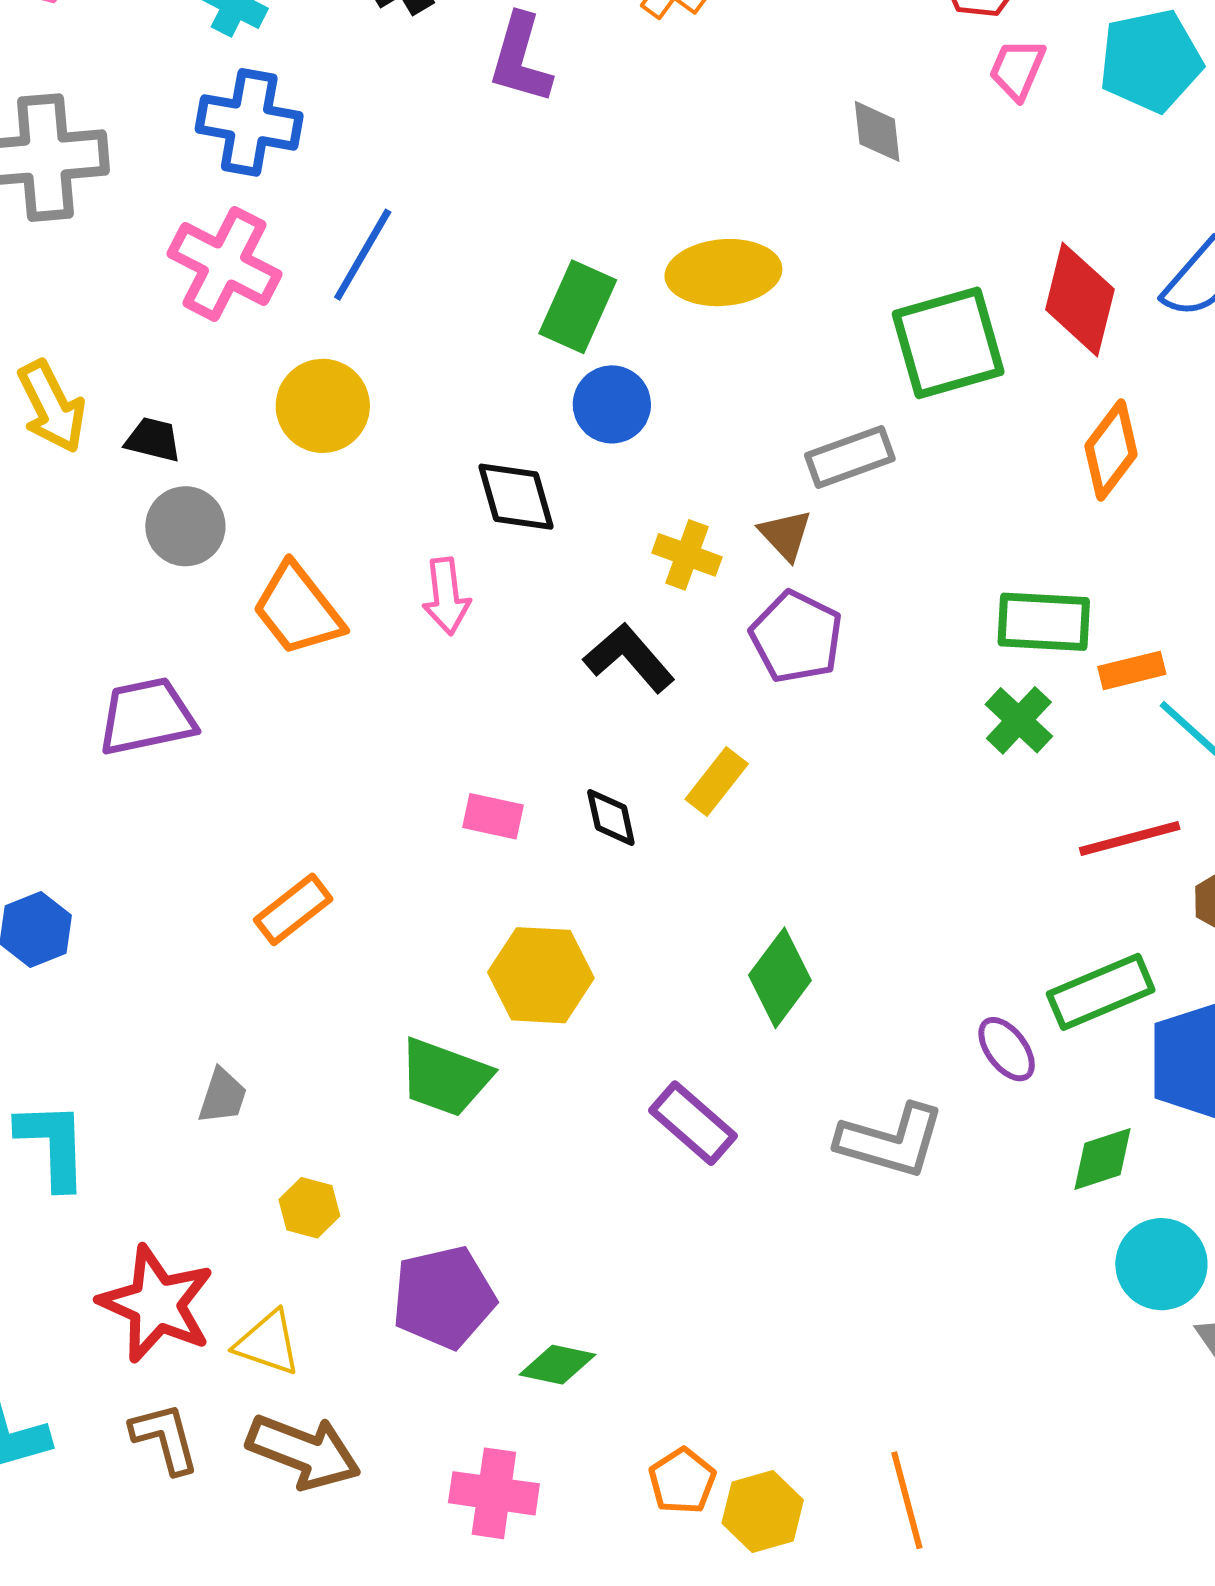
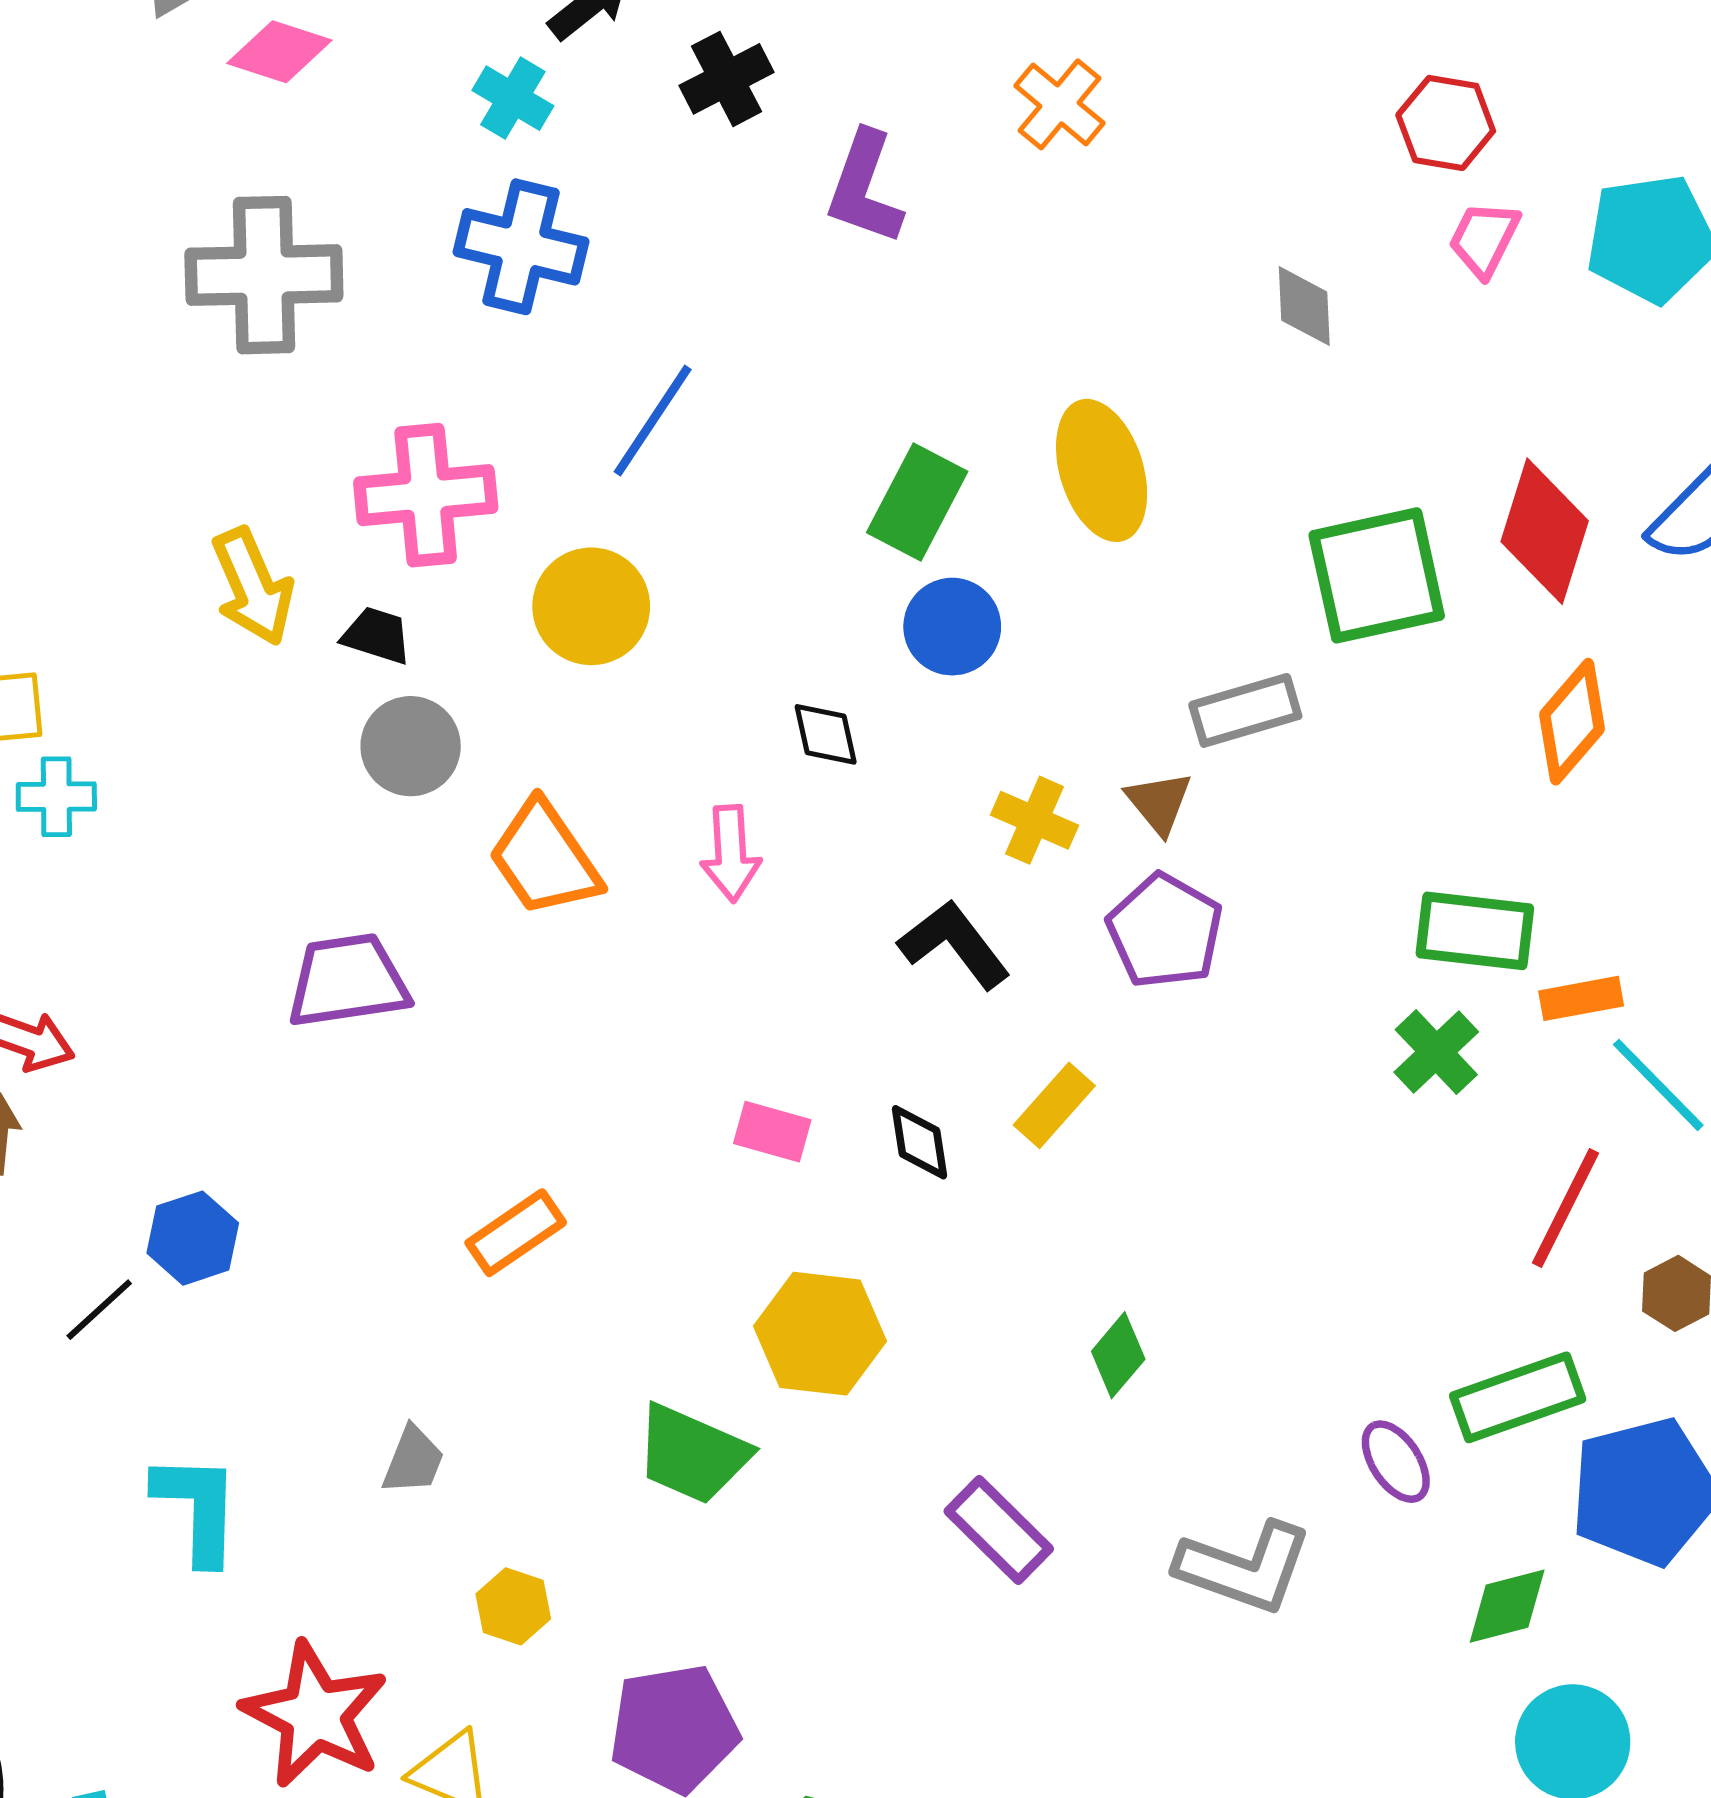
pink cross: (224, 264) -> (426, 495), moved, turned -36
yellow ellipse: (723, 273) -> (1102, 470), turned 74
black diamond: (516, 497) -> (826, 734), size x0.7
red line: (1130, 838) -> (1565, 1208), turned -52
green diamond: (780, 978) -> (1118, 1355), size x0.7

